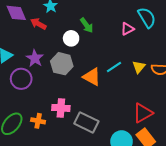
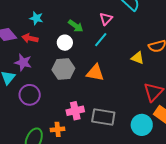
pink triangle: (127, 29) -> (106, 19), moved
purple star: (35, 58) -> (23, 62), moved
cyan line: (114, 67) -> (101, 40), moved
yellow triangle: (139, 67) -> (138, 58), moved, turned -32

